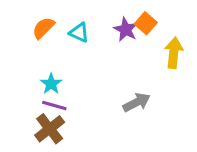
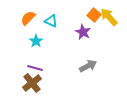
purple star: (126, 29) -> (83, 32), moved
yellow arrow: (174, 53) -> (109, 17), moved, turned -48
cyan star: (51, 84) -> (36, 41), moved

